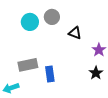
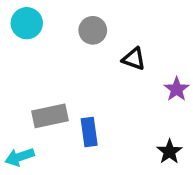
cyan circle: (30, 22) -> (27, 23), moved
black star: (96, 73) -> (169, 152), moved

